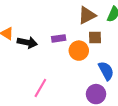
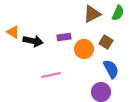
brown square: (95, 37) -> (106, 42), moved, turned 32
pink line: (40, 88) -> (51, 75), moved, turned 48

